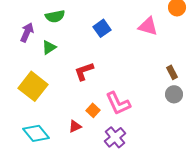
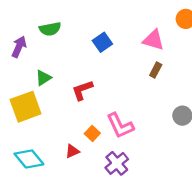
green triangle: (49, 47) -> (43, 78), moved
brown rectangle: (172, 72) -> (156, 70), moved, turned 56
yellow square: (33, 86) -> (26, 107), turned 32

